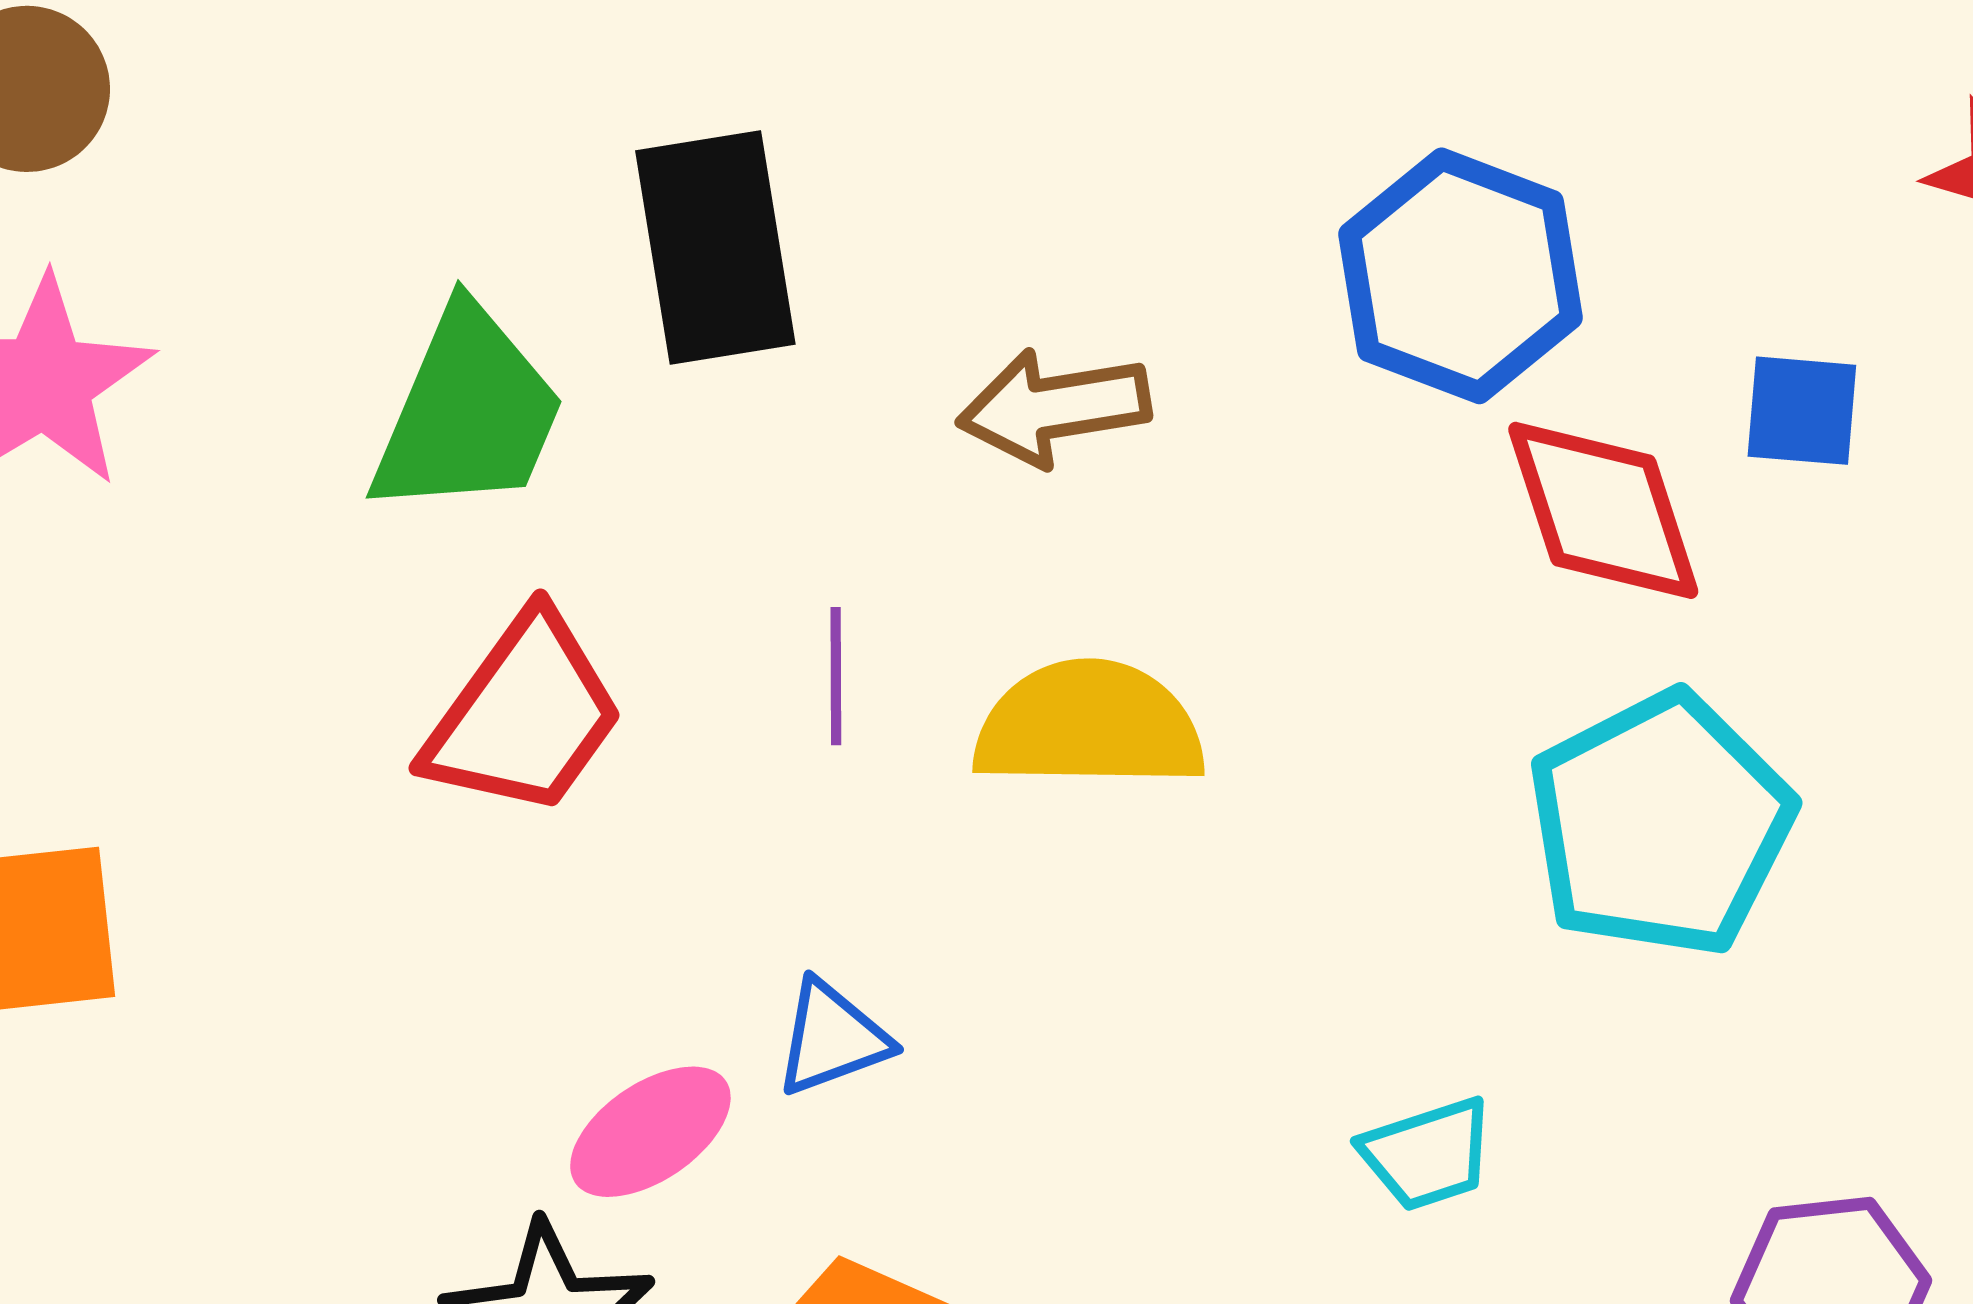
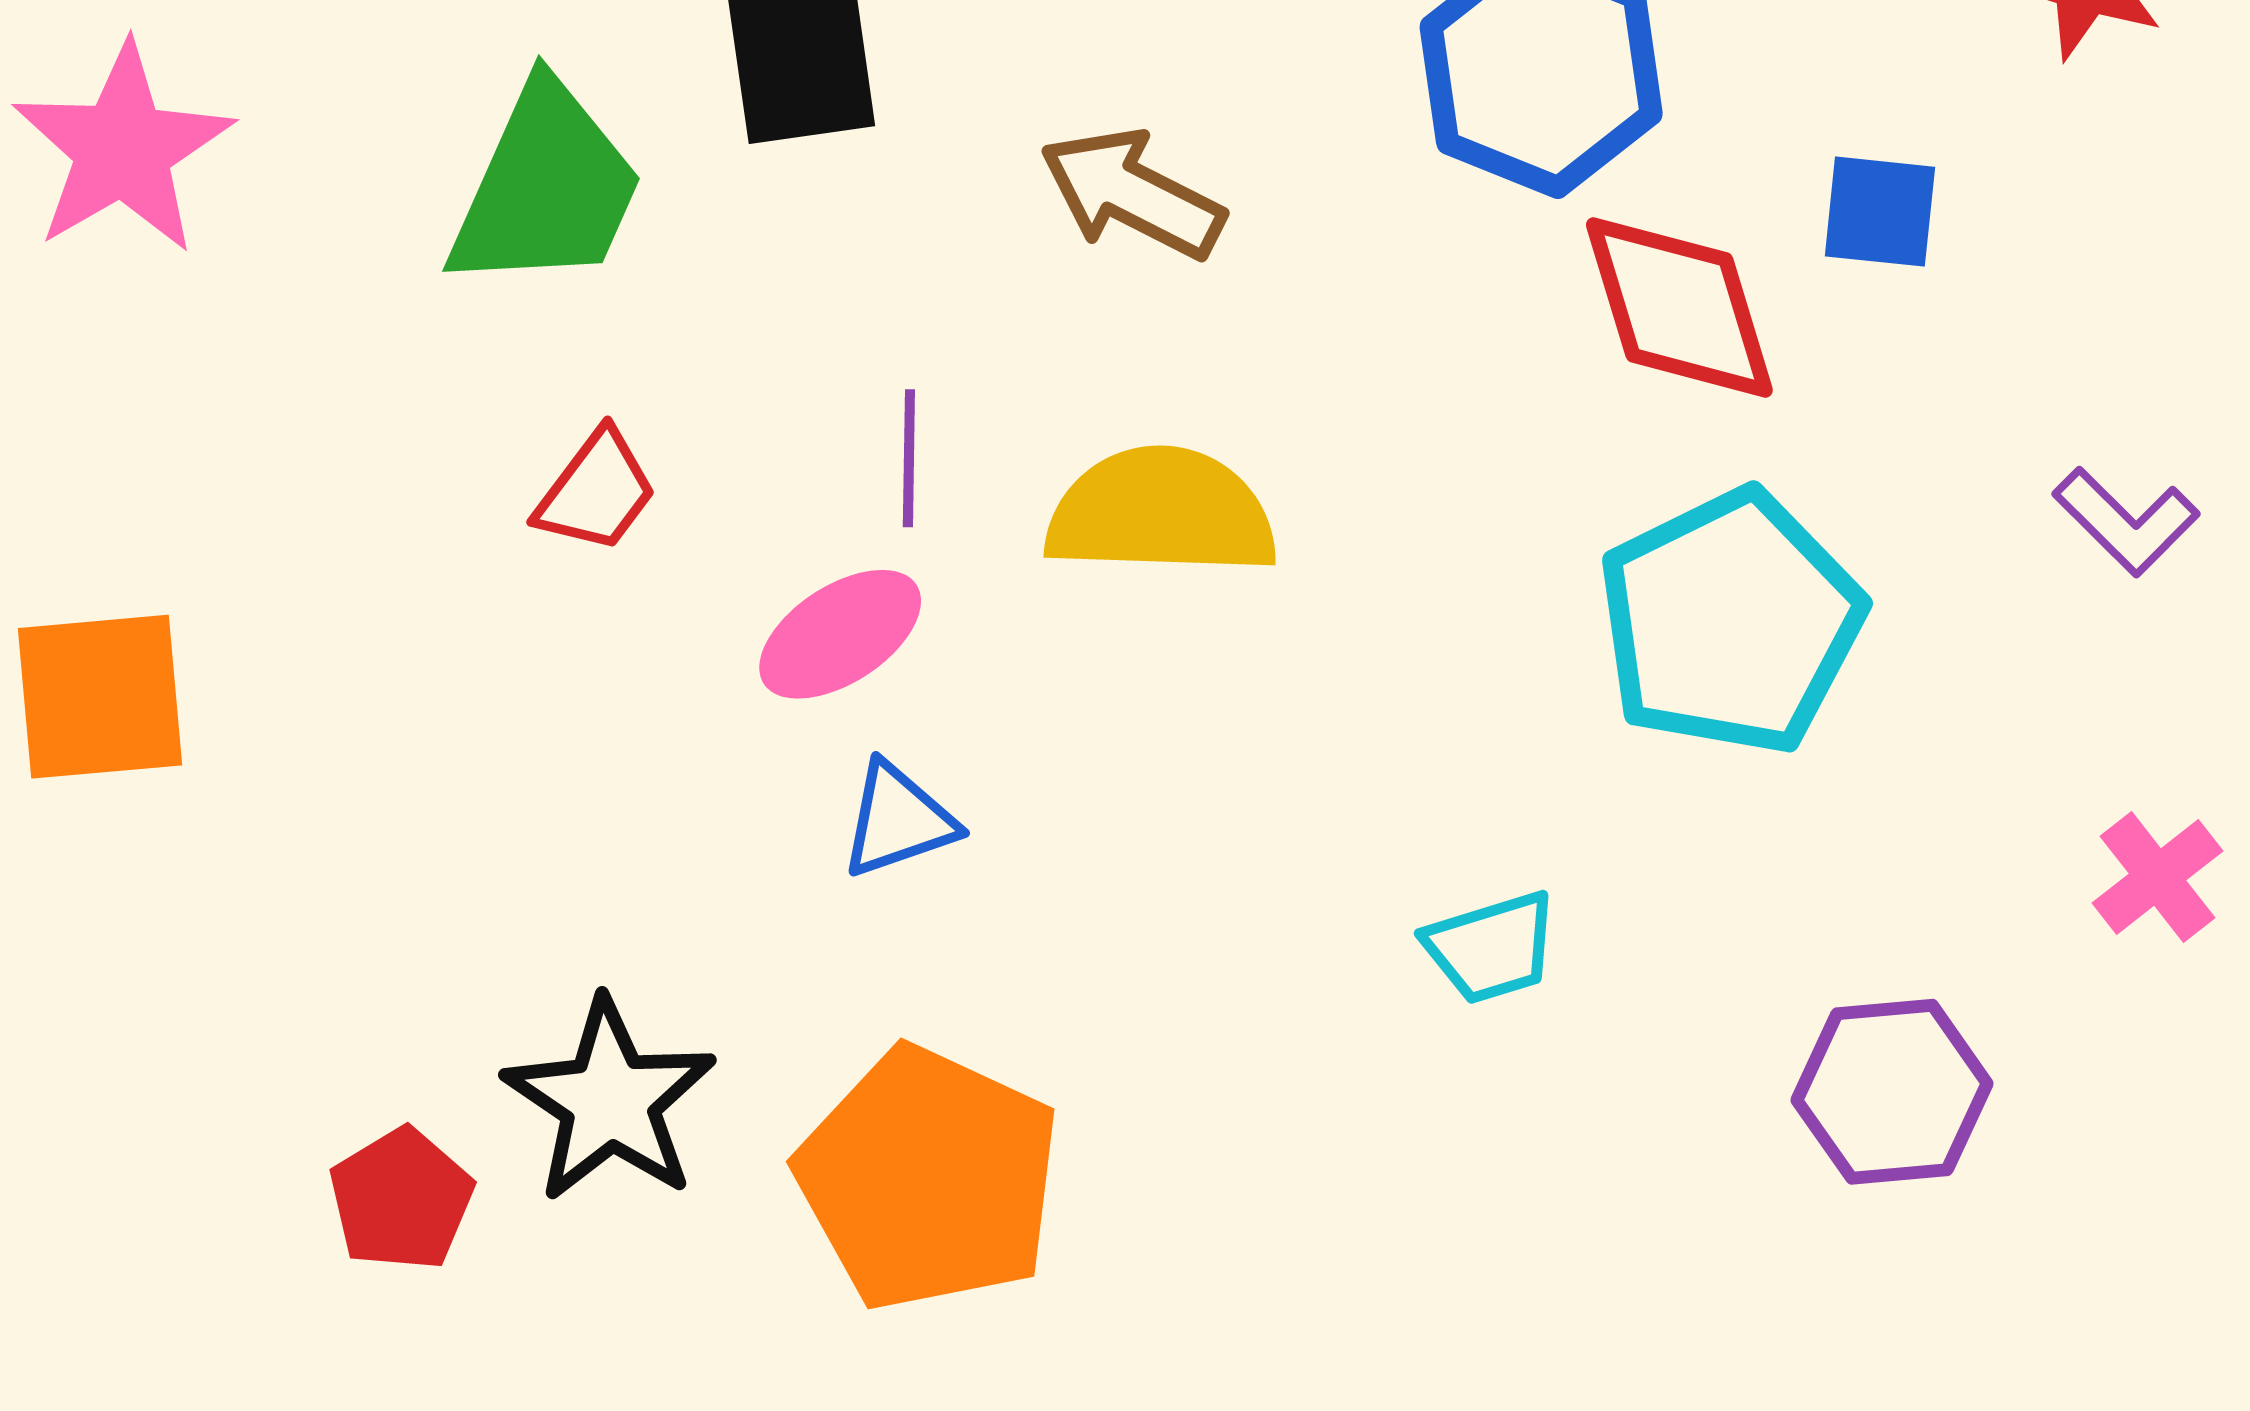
brown arrow: (1054, 407) -> (1132, 194), turned 35
red trapezoid: (524, 715) -> (596, 491), size x0.6
pink ellipse: (650, 1132) -> (840, 634), moved

